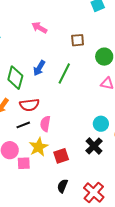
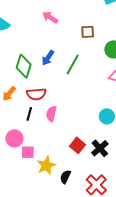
black line: (23, 125) -> (29, 114), turned -56
black cross: (94, 146) -> (100, 148), moved
yellow star: (39, 147) -> (46, 166), moved
red square: (61, 156) -> (77, 145), moved, turned -35

